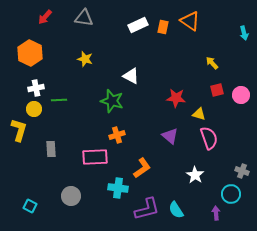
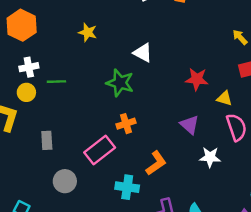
pink rectangle: (95, 157) -> (100, 150), turned -35
white star: (195, 175) -> (210, 157), moved, turned -30
gray circle: (71, 196) -> (65, 181), moved

